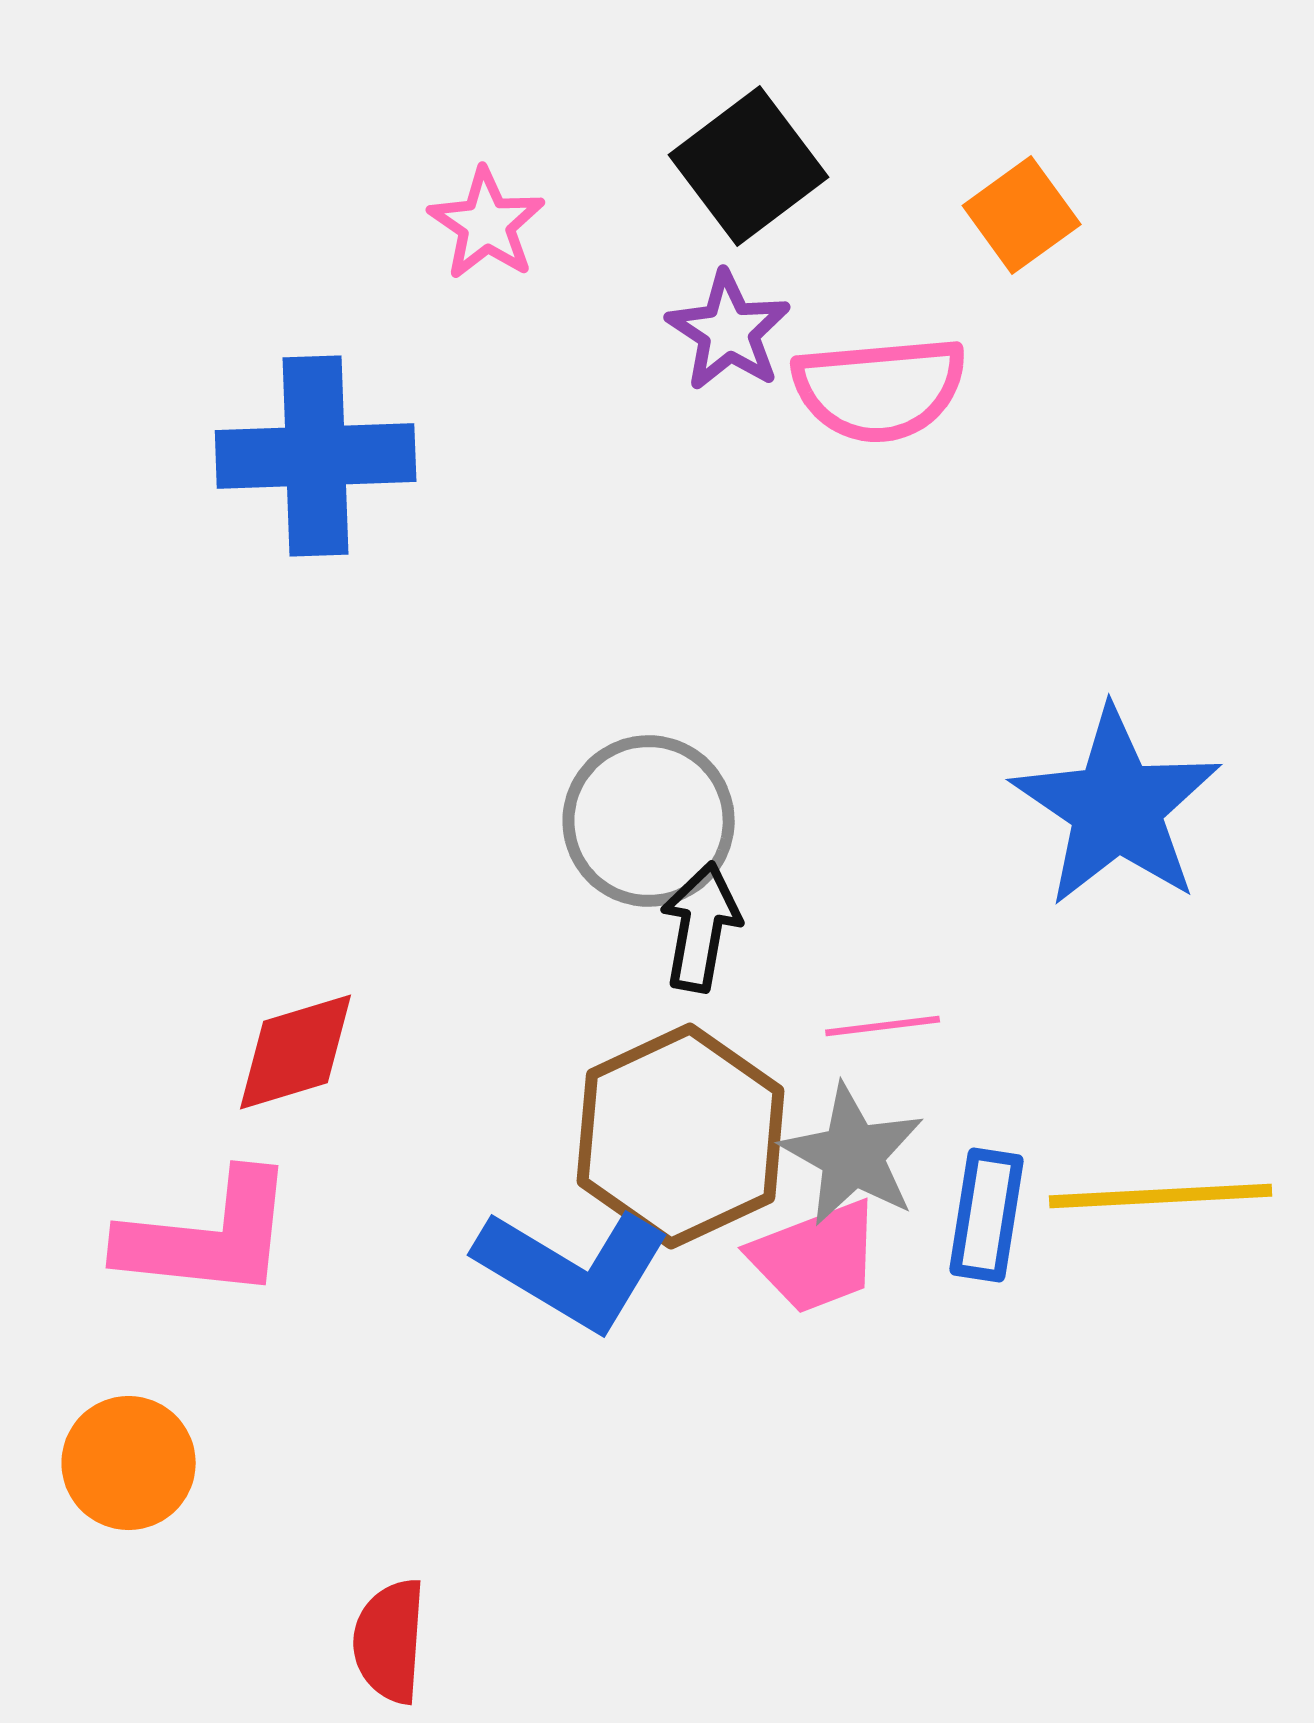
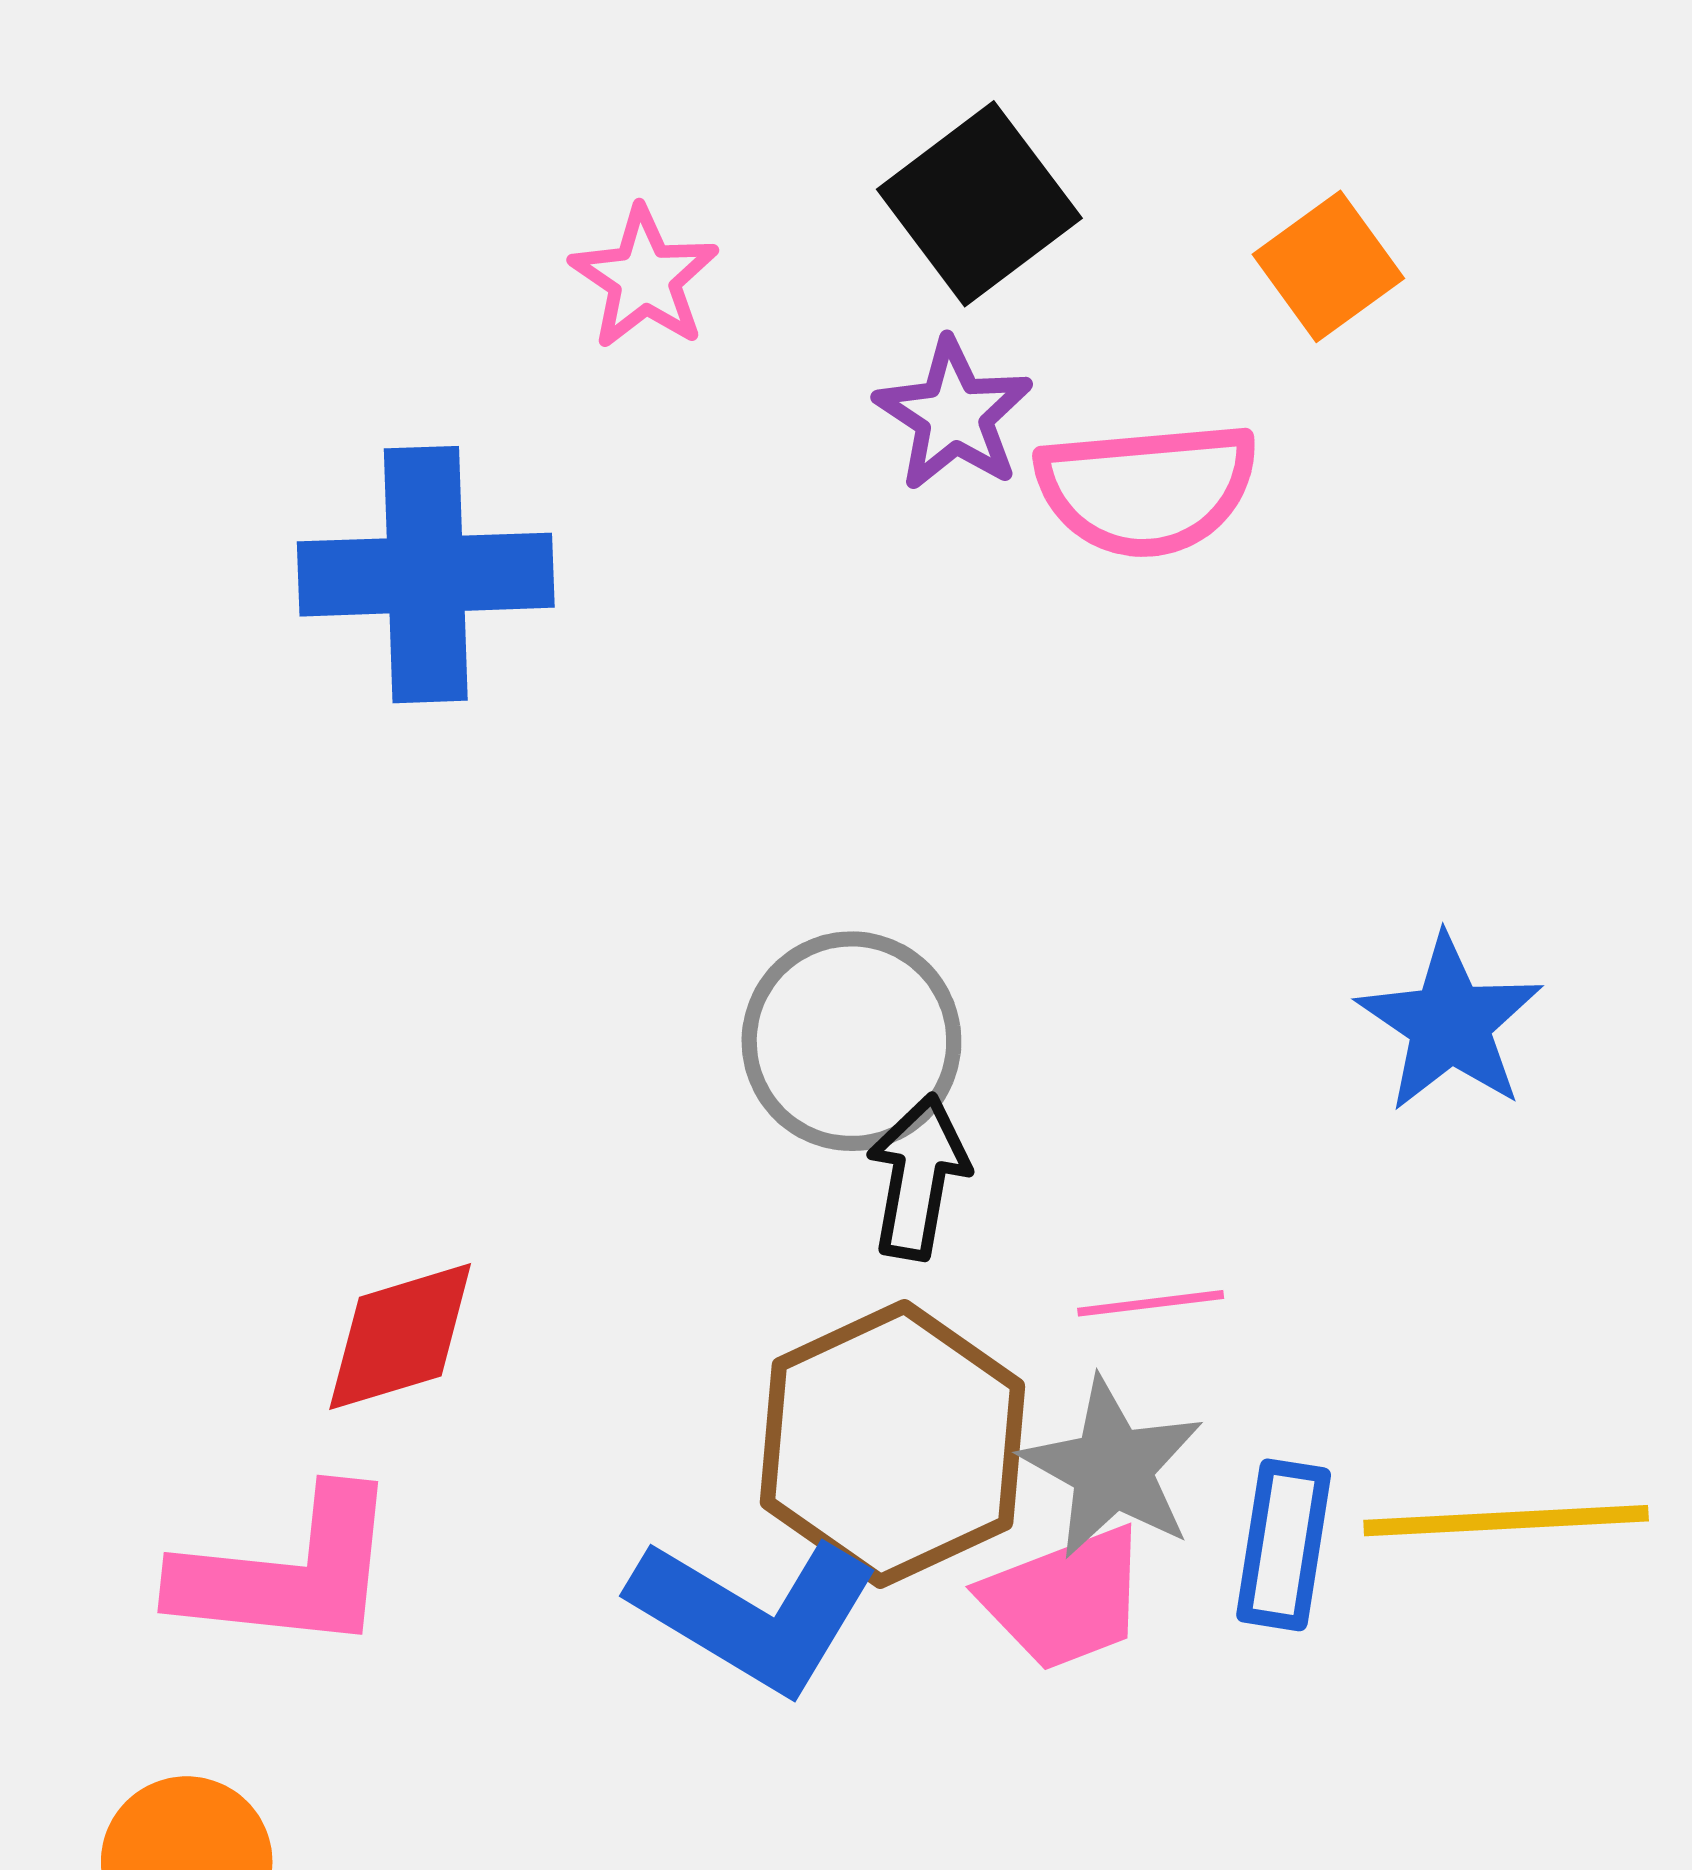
blue star: (1117, 807) -> (1450, 1023), size x0.7

